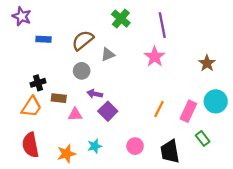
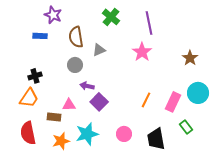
purple star: (22, 16) -> (53, 15), moved
brown semicircle: (83, 40) -> (76, 37), turned -60
brown rectangle: (59, 98) -> (54, 117), moved
cyan star: (95, 146) -> (87, 134), size x1.6

